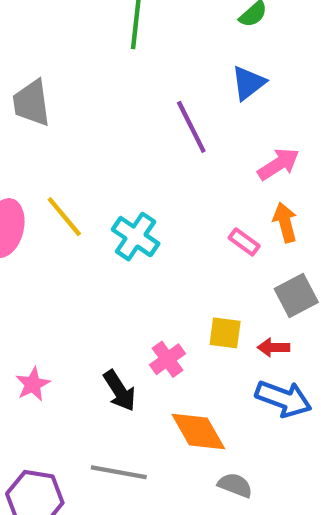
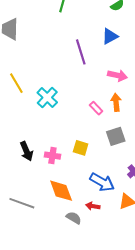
pink arrow: (278, 164) -> (117, 75), turned 36
red arrow: (273, 347) -> (93, 206), moved
pink cross: (167, 359) -> (52, 156), turned 35
black arrow: (120, 391) -> (27, 151), moved

